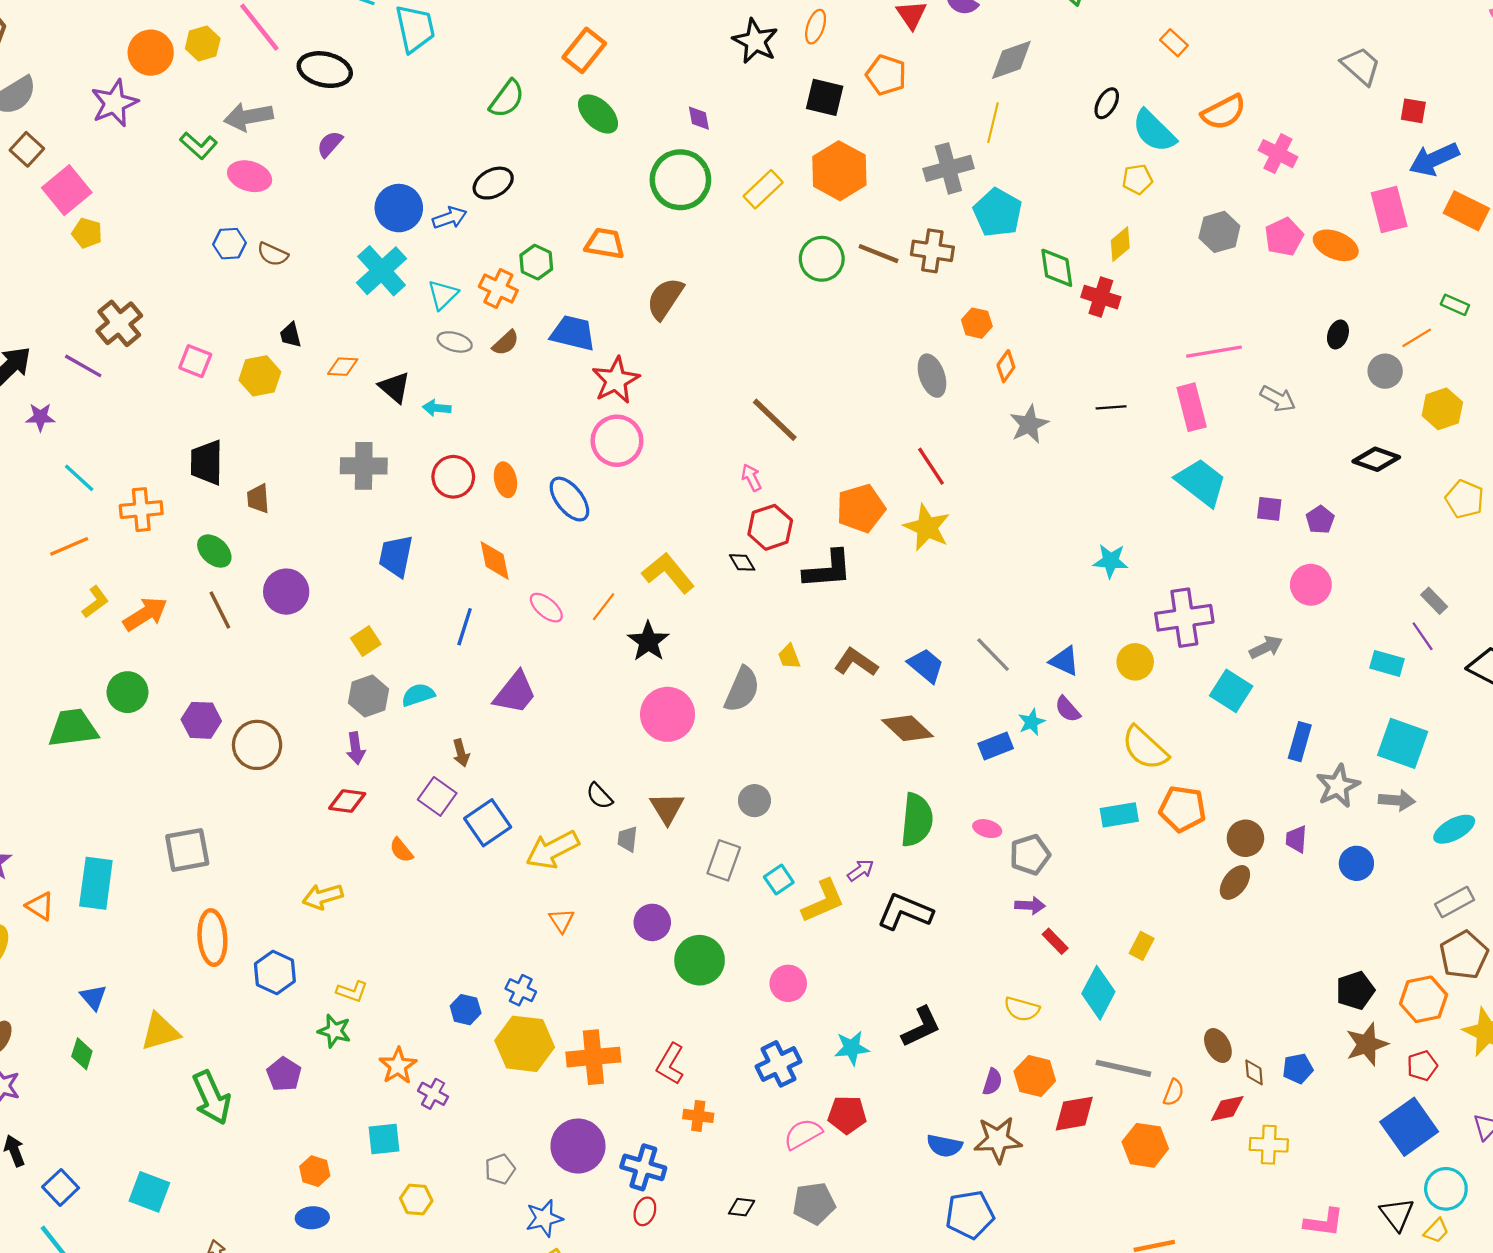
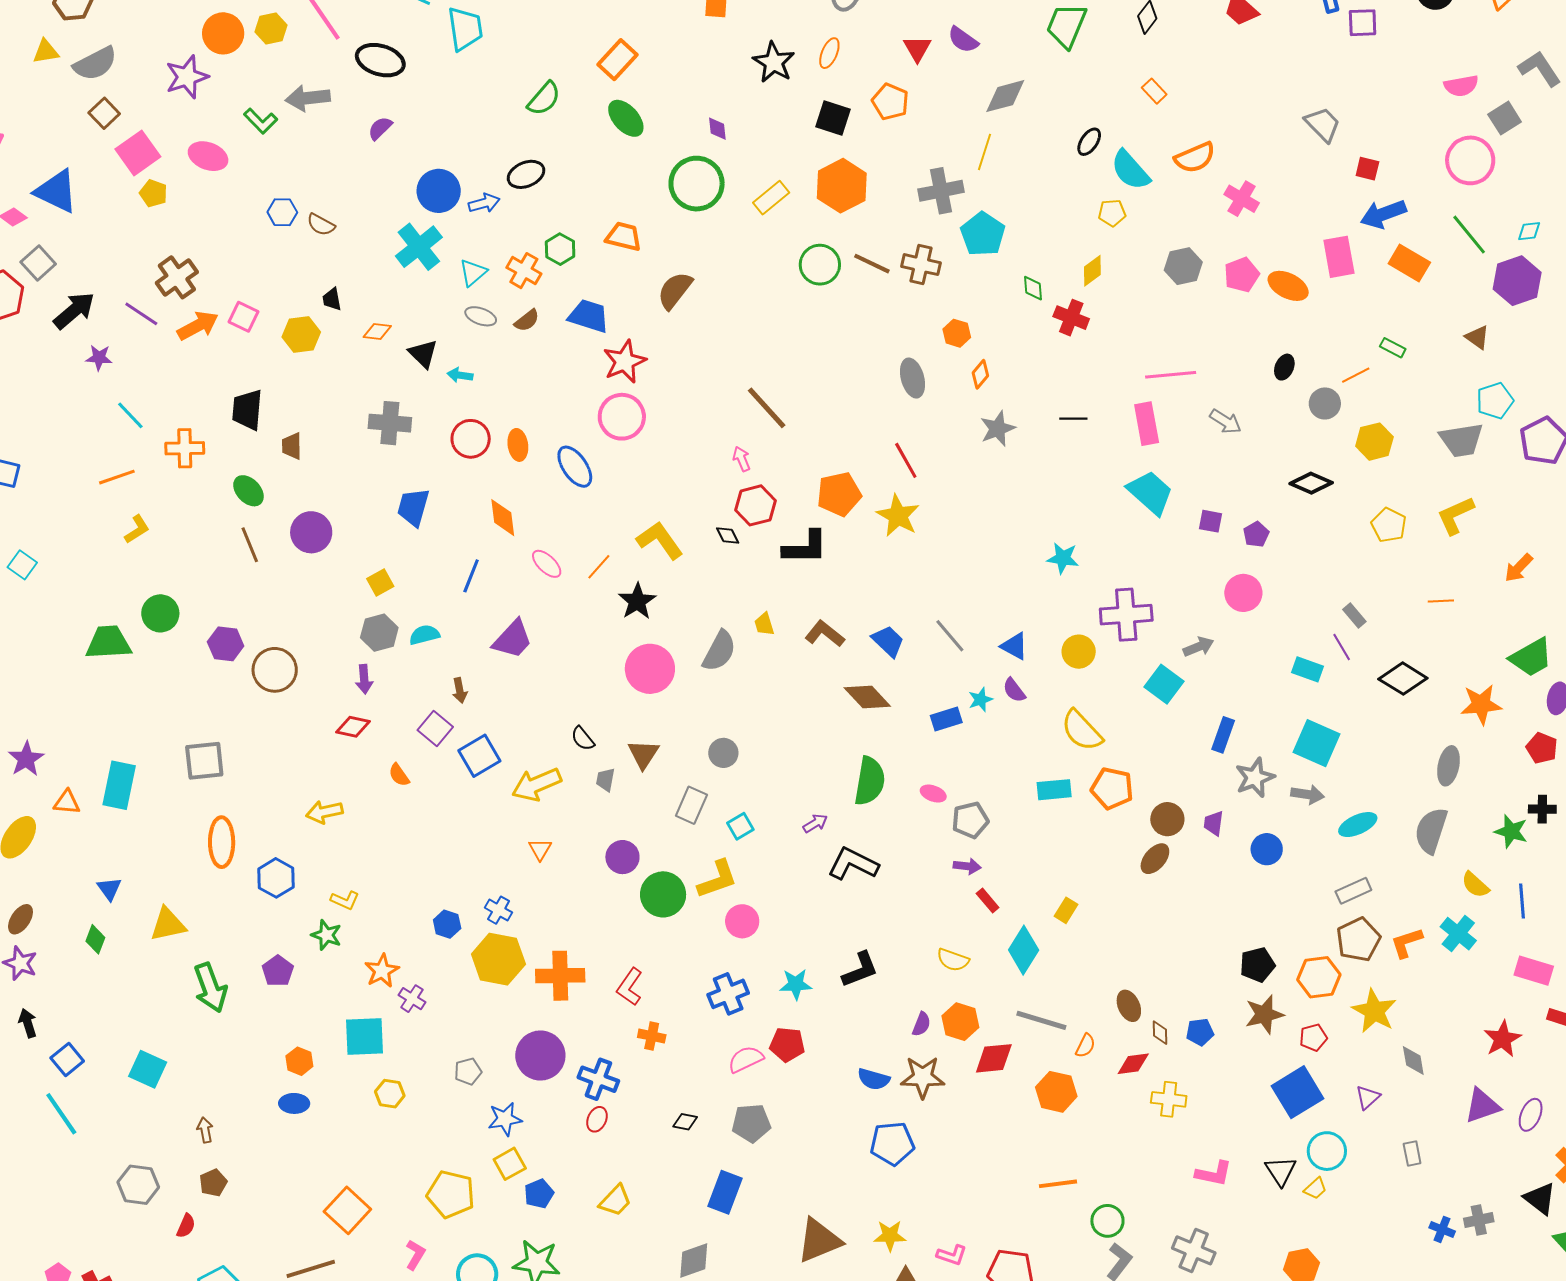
pink ellipse: (250, 176) -> (208, 156), moved
green diamond: (1057, 268) -> (1033, 288), size x0.7
orange arrow: (145, 614) -> (198, 326), moved
yellow L-shape: (823, 901) -> (717, 879), moved
orange triangle: (40, 906) -> (67, 802), turned -32
cyan square: (384, 1139) -> (364, 1037), size x1.4

